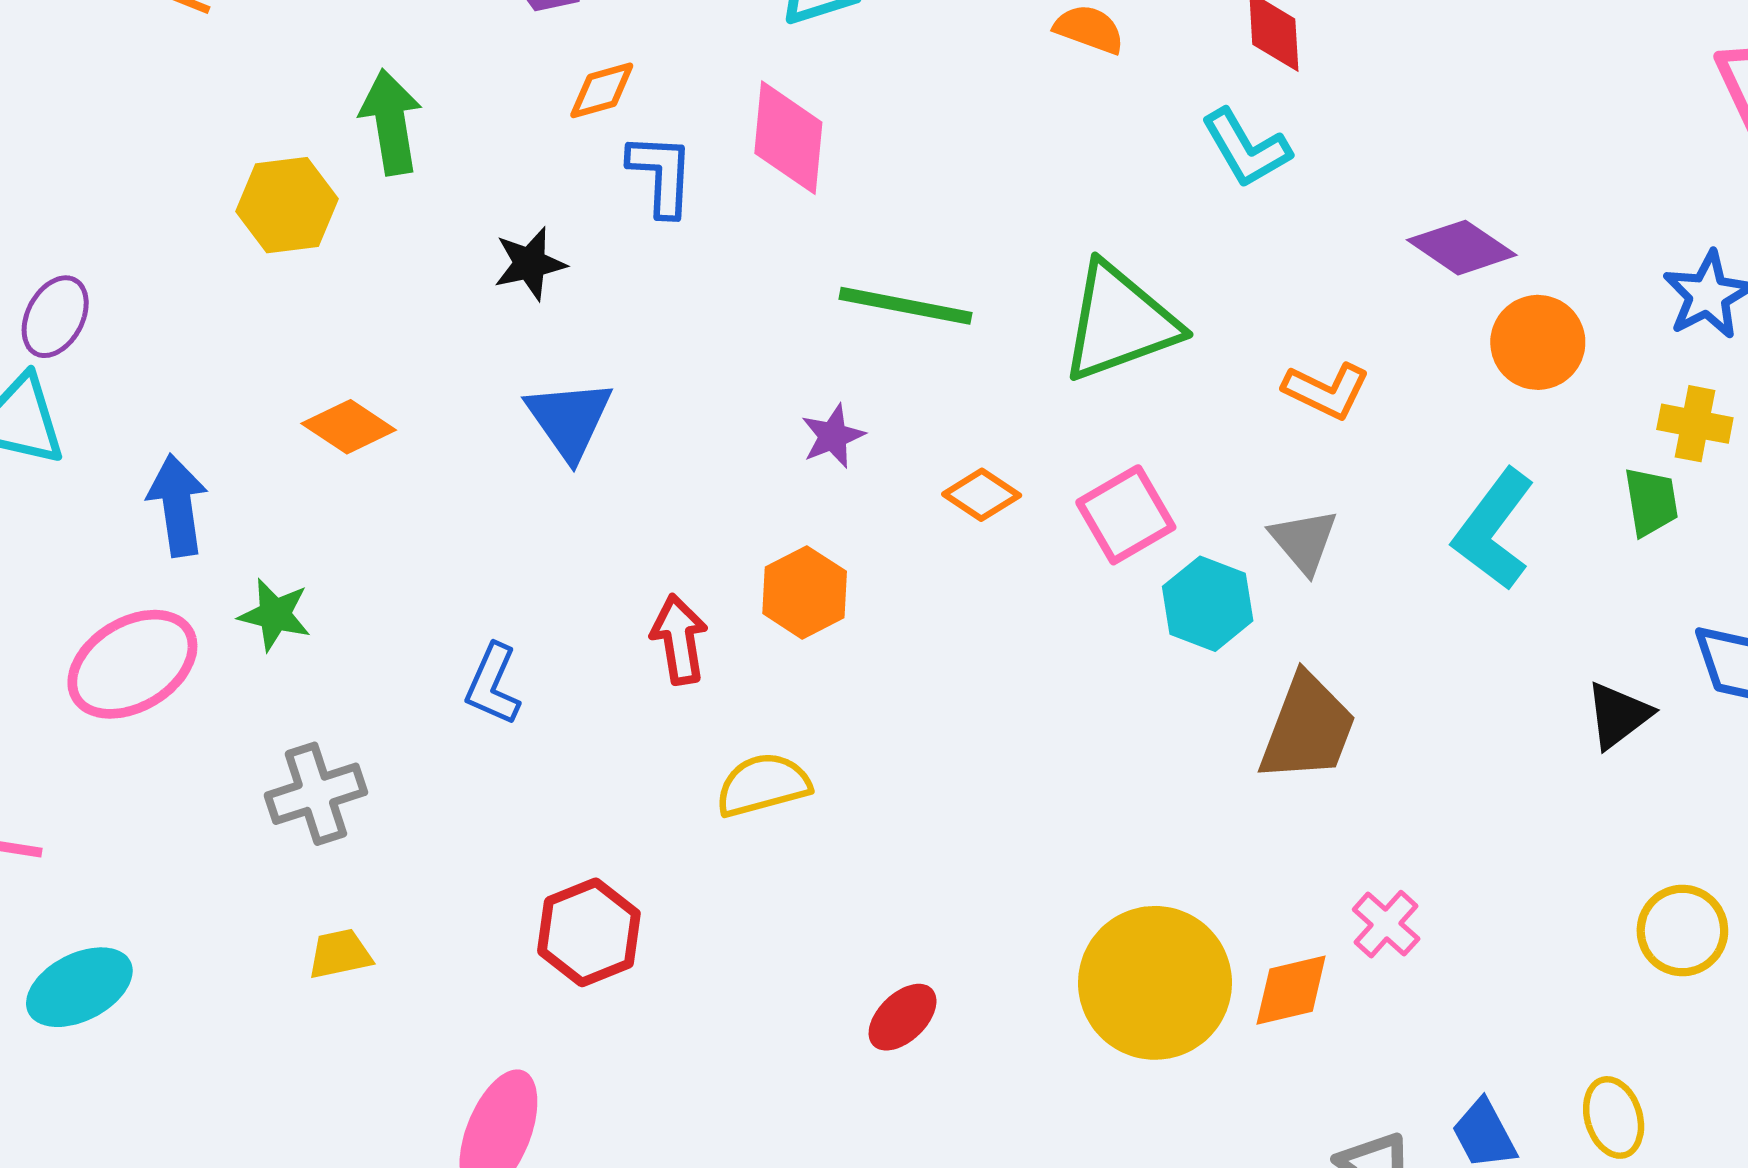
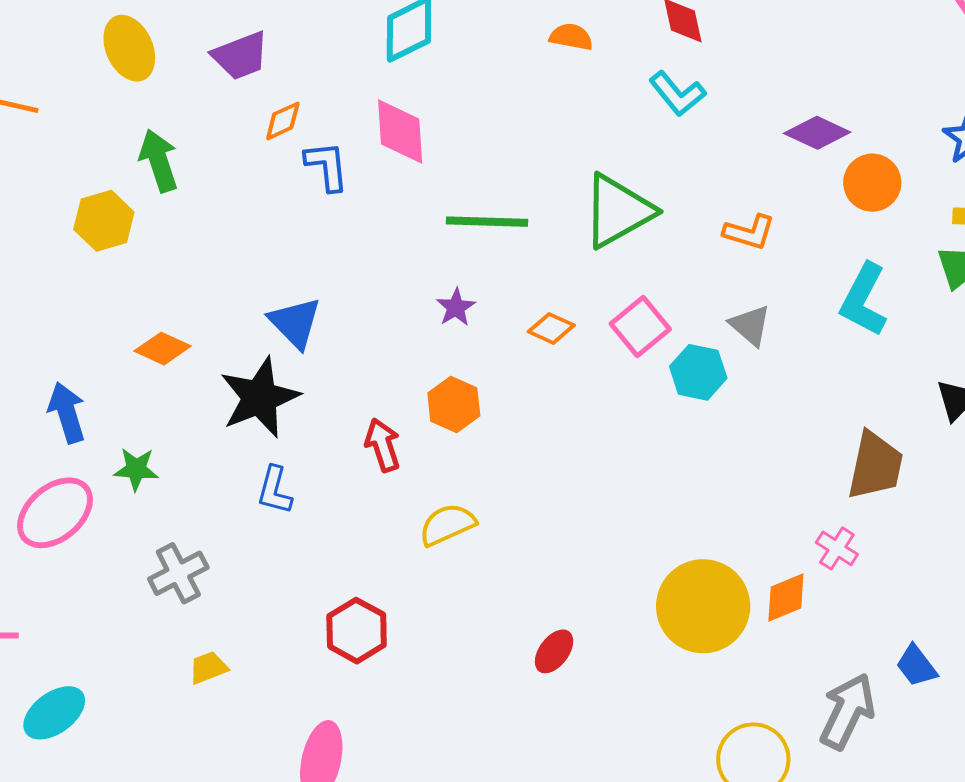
black star: (530, 264) -> (260, 397), moved, size x1.8
brown trapezoid: (1308, 728) -> (875, 466), moved

